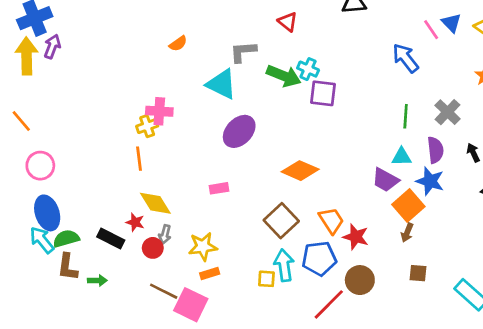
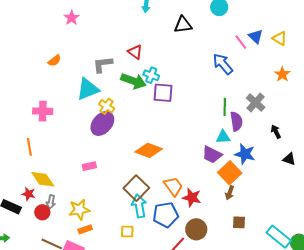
red triangle: (288, 22) -> (135, 52), moved
cyan triangle: (221, 84) -> (88, 89), turned -45
yellow cross: (147, 126) -> (107, 106), moved, turned -35
purple semicircle: (435, 150) -> (236, 121), moved
cyan arrow: (284, 265) -> (139, 206), moved

